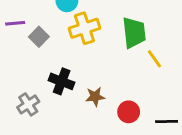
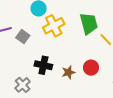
red circle: (129, 112) -> (91, 68), moved

